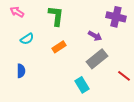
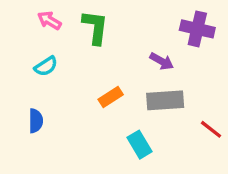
pink arrow: (17, 12) -> (49, 20), moved
orange rectangle: (59, 47) -> (111, 97), moved
gray rectangle: (97, 59) -> (165, 100), turned 35

